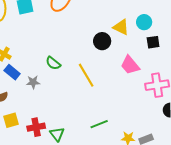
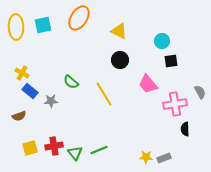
yellow triangle: (121, 27) -> (119, 31), moved
yellow square: (11, 120) -> (30, 148), moved
green line: (99, 124) -> (99, 150), moved

